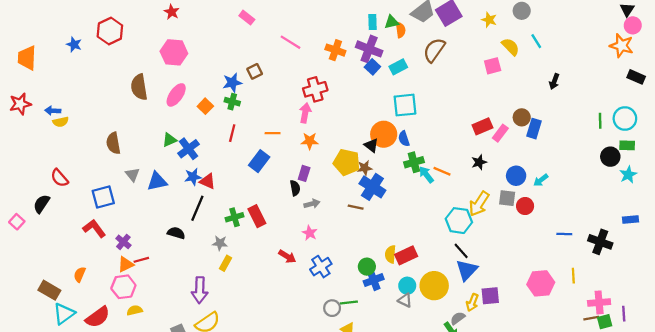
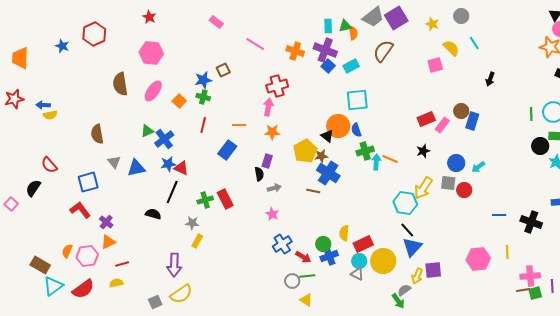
yellow pentagon: (347, 162) -> (305, 151), turned 30
cyan arrow: (426, 175) -> (376, 162), turned 42
red rectangle: (406, 255) -> (363, 244), moved
red arrow: (287, 256) -> (303, 257), moved
red line: (141, 260) -> (122, 264), moved
pink hexagon: (123, 287) -> (87, 256), moved

